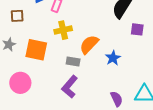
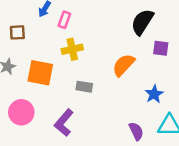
orange semicircle: (89, 44) -> (124, 65), moved
blue star: (113, 58) -> (154, 94), moved
purple L-shape: (70, 87) -> (64, 123), moved

